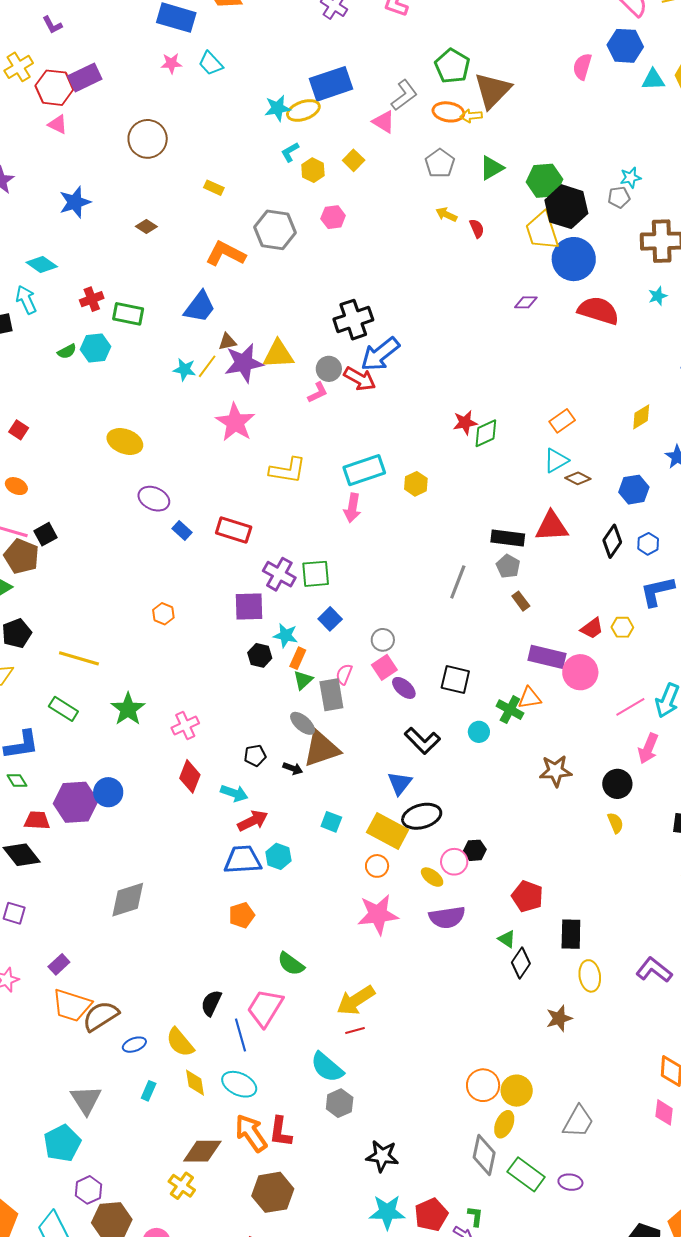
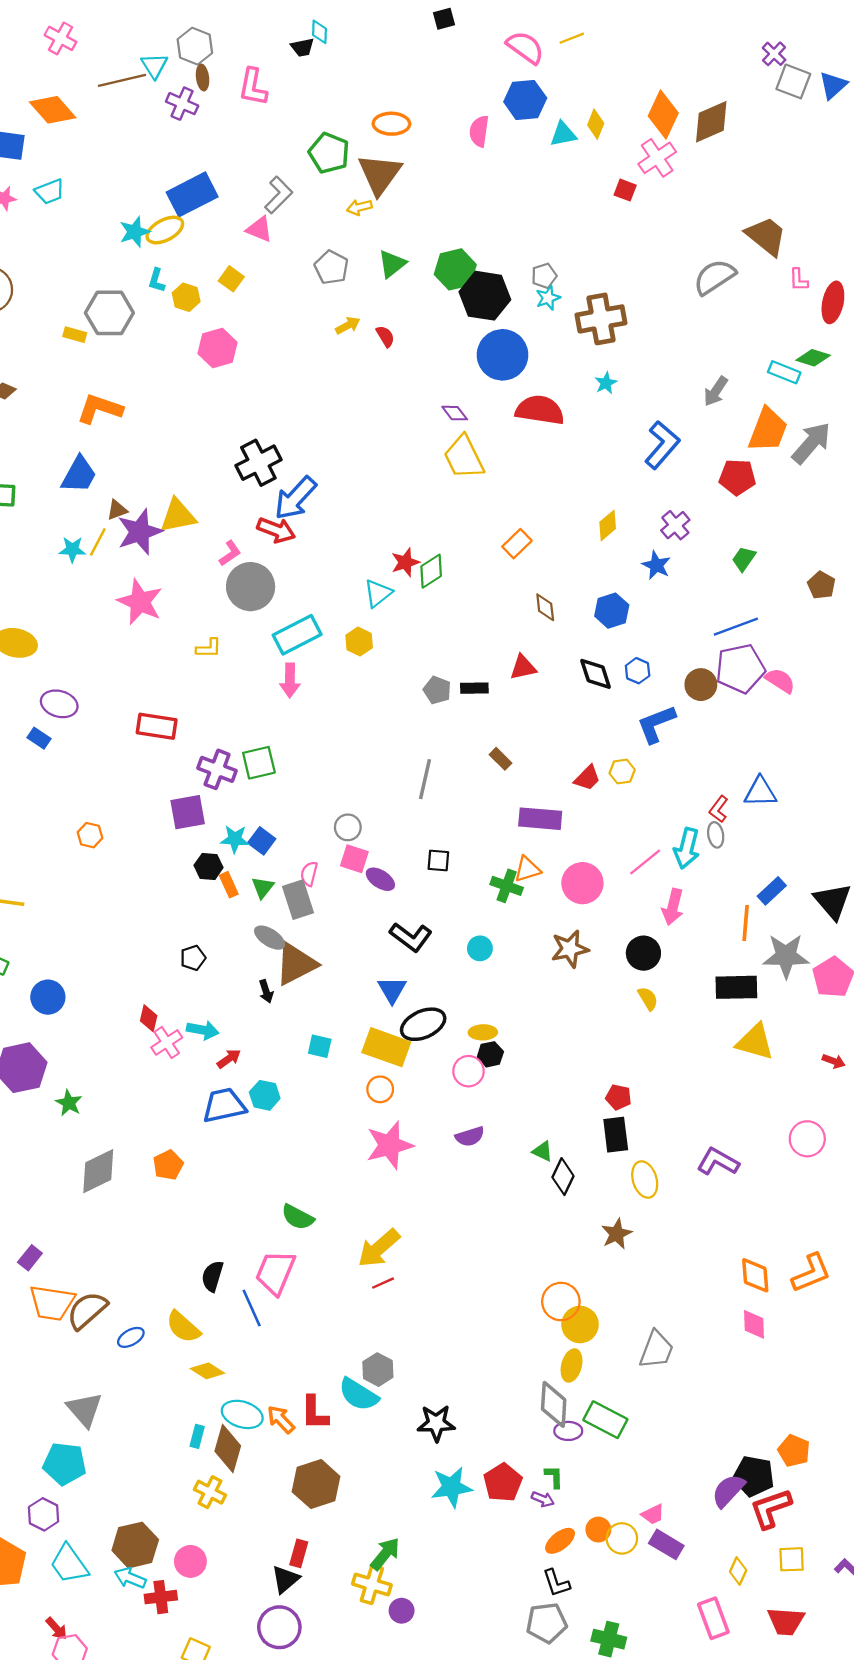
cyan trapezoid: (211, 63) -> (50, 192), turned -60
orange ellipse: (448, 112) -> (391, 124), moved
cyan L-shape: (290, 152) -> (157, 280), turned -35
cyan star: (631, 178) -> (548, 298), moved
yellow arrow: (446, 214) -> (348, 325), turned 135
pink hexagon: (333, 217) -> (218, 348), size x1.4
gray hexagon: (275, 230) -> (109, 313), moved
yellow trapezoid: (542, 231) -> (464, 457), moved
purple diamond: (526, 302) -> (455, 413), turned 60
gray circle: (329, 369) -> (251, 587), moved, size x1.6
cyan triangle: (556, 460) -> (378, 593), moved
yellow L-shape: (288, 470) -> (209, 648), size x0.6
brown diamond: (578, 478) -> (545, 607), turned 65
red triangle: (552, 526) -> (523, 667), size x0.7
blue rectangle: (182, 530) -> (39, 738), moved
black rectangle: (508, 538) -> (474, 688), size x0.7
black diamond: (612, 541) -> (596, 674), turned -44
gray pentagon: (508, 566) -> (437, 690), moved
gray line: (458, 582) -> (425, 779), moved
blue square: (330, 619) -> (262, 841), moved
orange rectangle: (298, 658) -> (229, 885), moved, turned -40
pink square: (384, 667) -> (354, 859), turned -30
pink circle: (580, 672) -> (582, 883), moved
black square: (455, 679) -> (438, 860), size x0.7
green star: (128, 709) -> (69, 1103), moved, size x0.7
pink cross: (185, 725) -> (167, 1042), moved
cyan circle: (479, 732) -> (480, 948), moved
black pentagon: (255, 756) -> (193, 958), moved
black arrow: (293, 768) -> (266, 991), turned 60
red diamond: (190, 776) -> (149, 1018), size x0.7
blue circle: (108, 792) -> (48, 997), moved
red arrow: (253, 821) -> (229, 1059), size x0.7
yellow ellipse: (432, 877) -> (483, 1032), moved, turned -30
red pentagon: (527, 896) -> (618, 1097), moved, size x0.7
orange pentagon: (242, 915) -> (168, 1165), moved
purple semicircle: (447, 917) -> (470, 1137), size x0.7
cyan semicircle: (327, 1067) -> (359, 1394), moved
yellow diamond: (195, 1083) -> (207, 1371), turned -40
cyan ellipse: (239, 1084) -> (242, 1414), moved
orange circle: (483, 1085) -> (561, 1302), moved
cyan rectangle: (149, 1091) -> (197, 1436), moved
orange arrow: (251, 1133) -> (281, 1419), size x0.7
cyan pentagon: (62, 1143) -> (65, 1464), turned -30
brown diamond: (202, 1151) -> (228, 1449), turned -66
purple ellipse: (570, 1182) -> (568, 1431), moved
purple hexagon: (89, 1190) -> (44, 1514), moved

